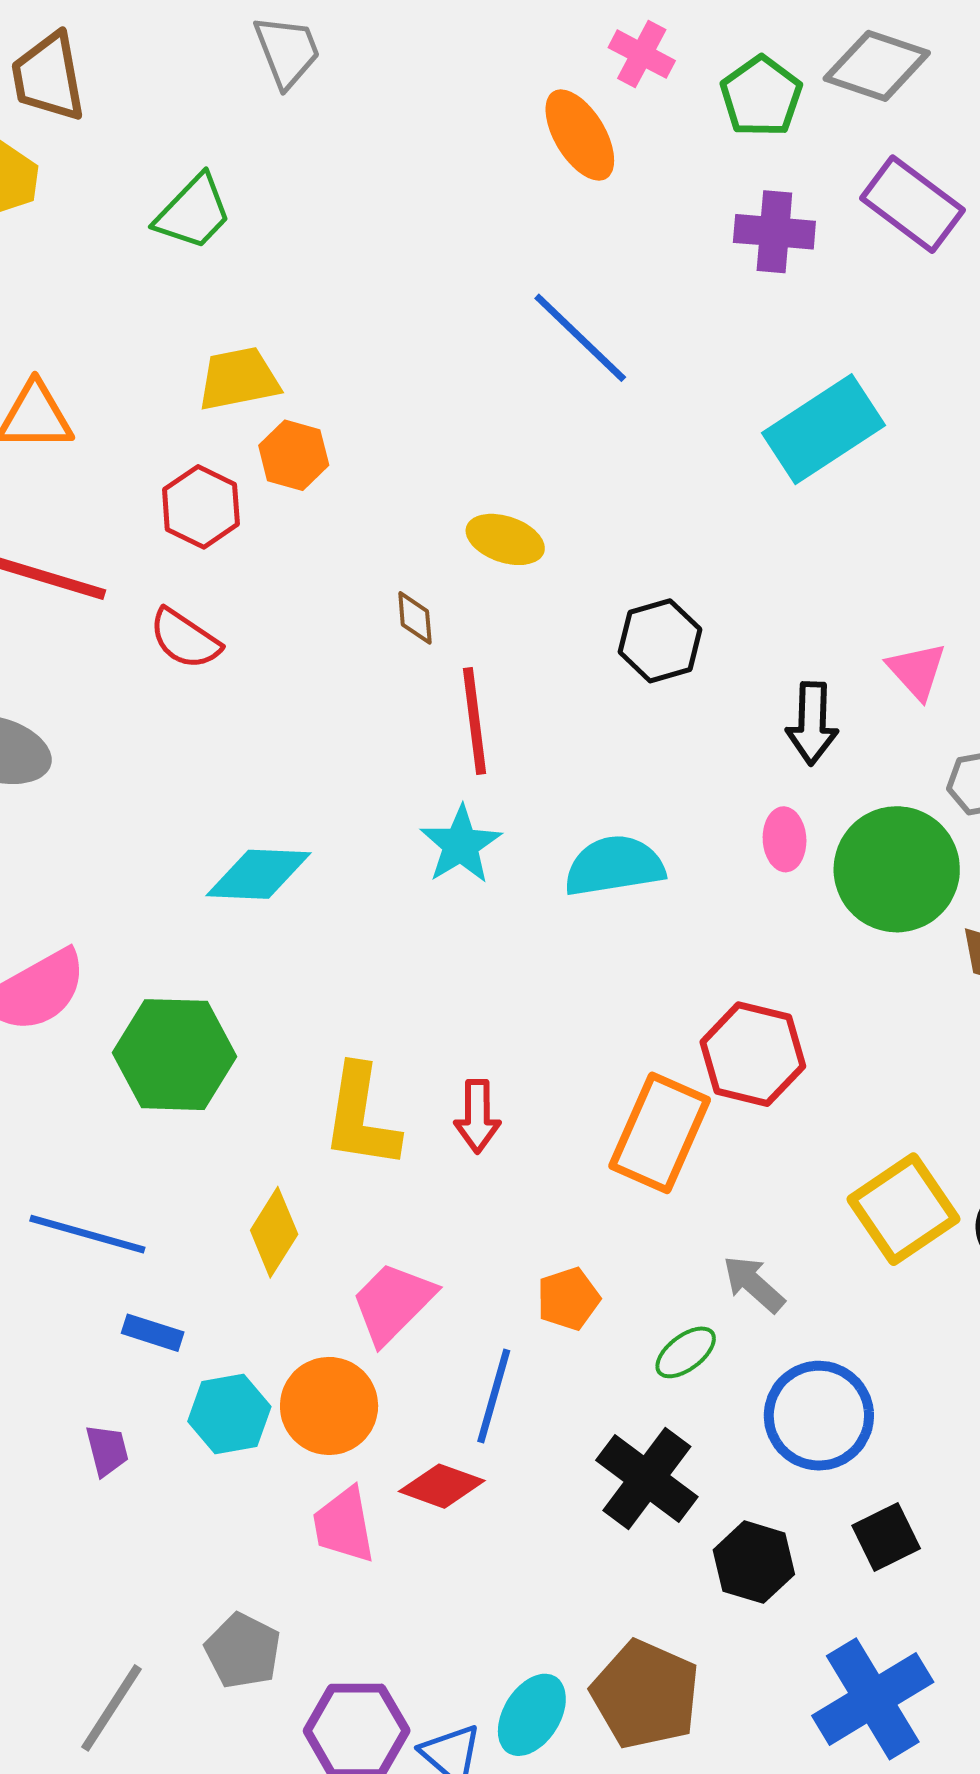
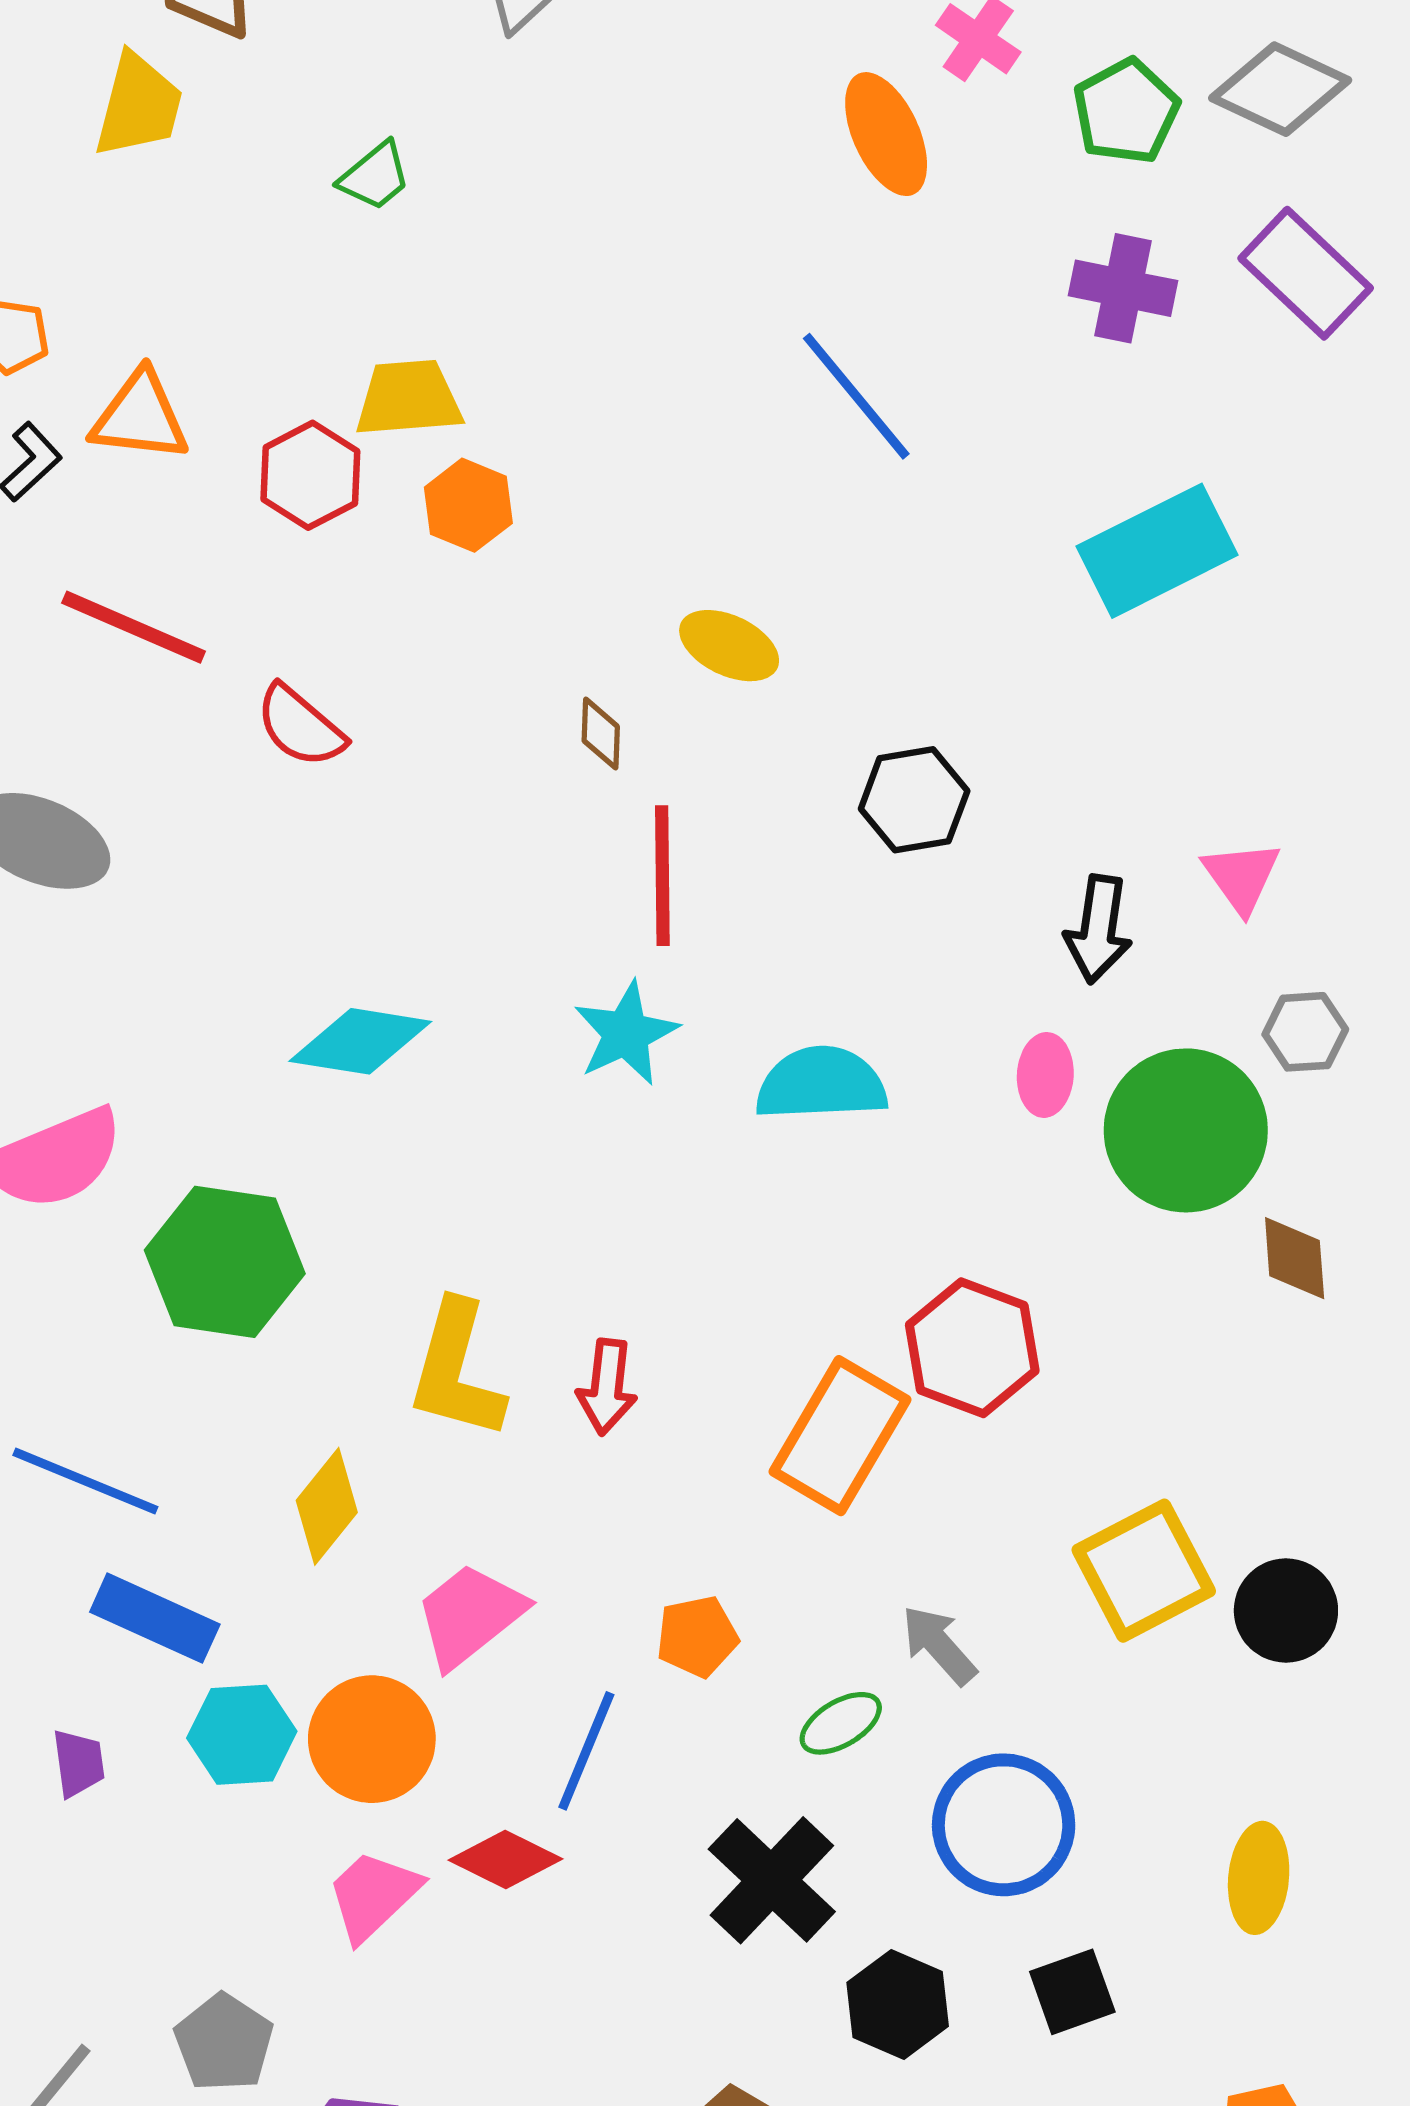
green trapezoid: (193, 212) -> (375, 176), size x0.7
red hexagon: (201, 507) -> (310, 475), moved
blue rectangle: (153, 1333) -> (155, 1618), size x1.6
pink trapezoid: (344, 1525) -> (373, 1895), turned 50

